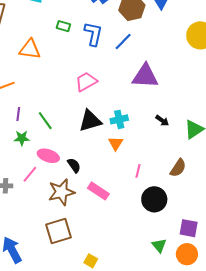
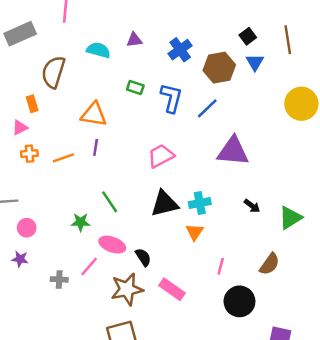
purple line: (18, 114) -> (96, 147), moved

